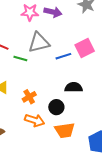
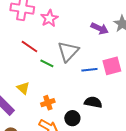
pink star: (30, 12) -> (49, 18), moved, turned 30
purple arrow: (53, 12) -> (100, 28), moved
gray triangle: (39, 43) -> (68, 51), turned -45

